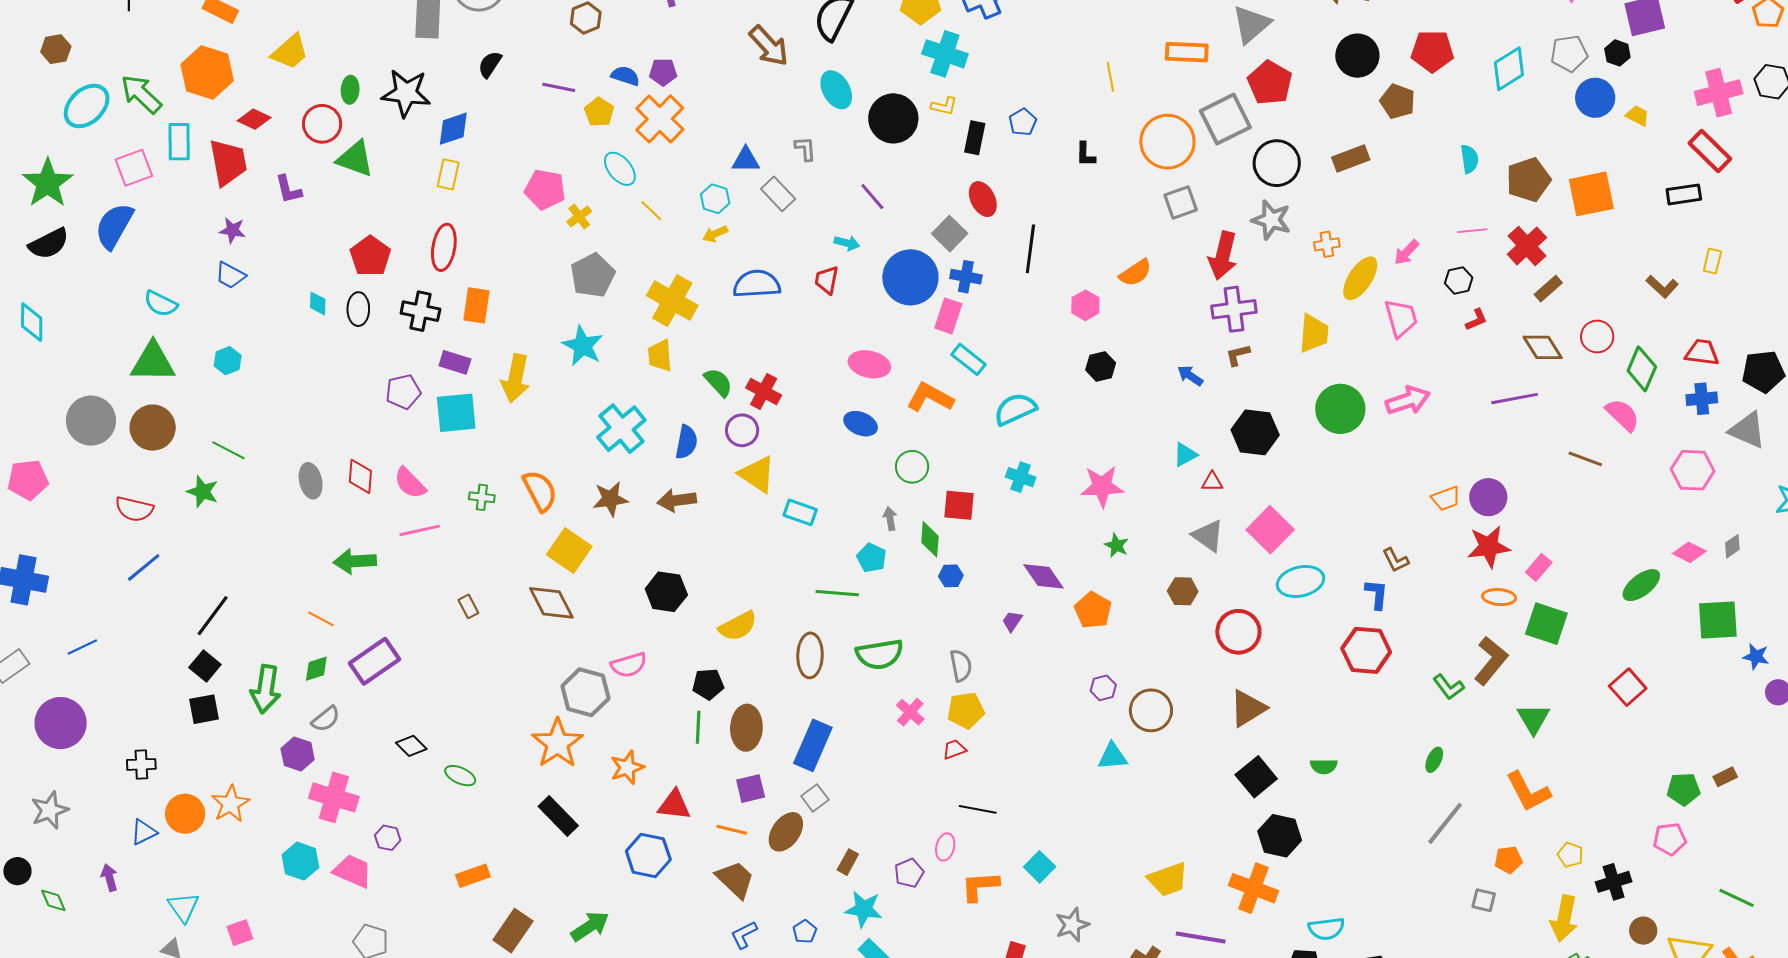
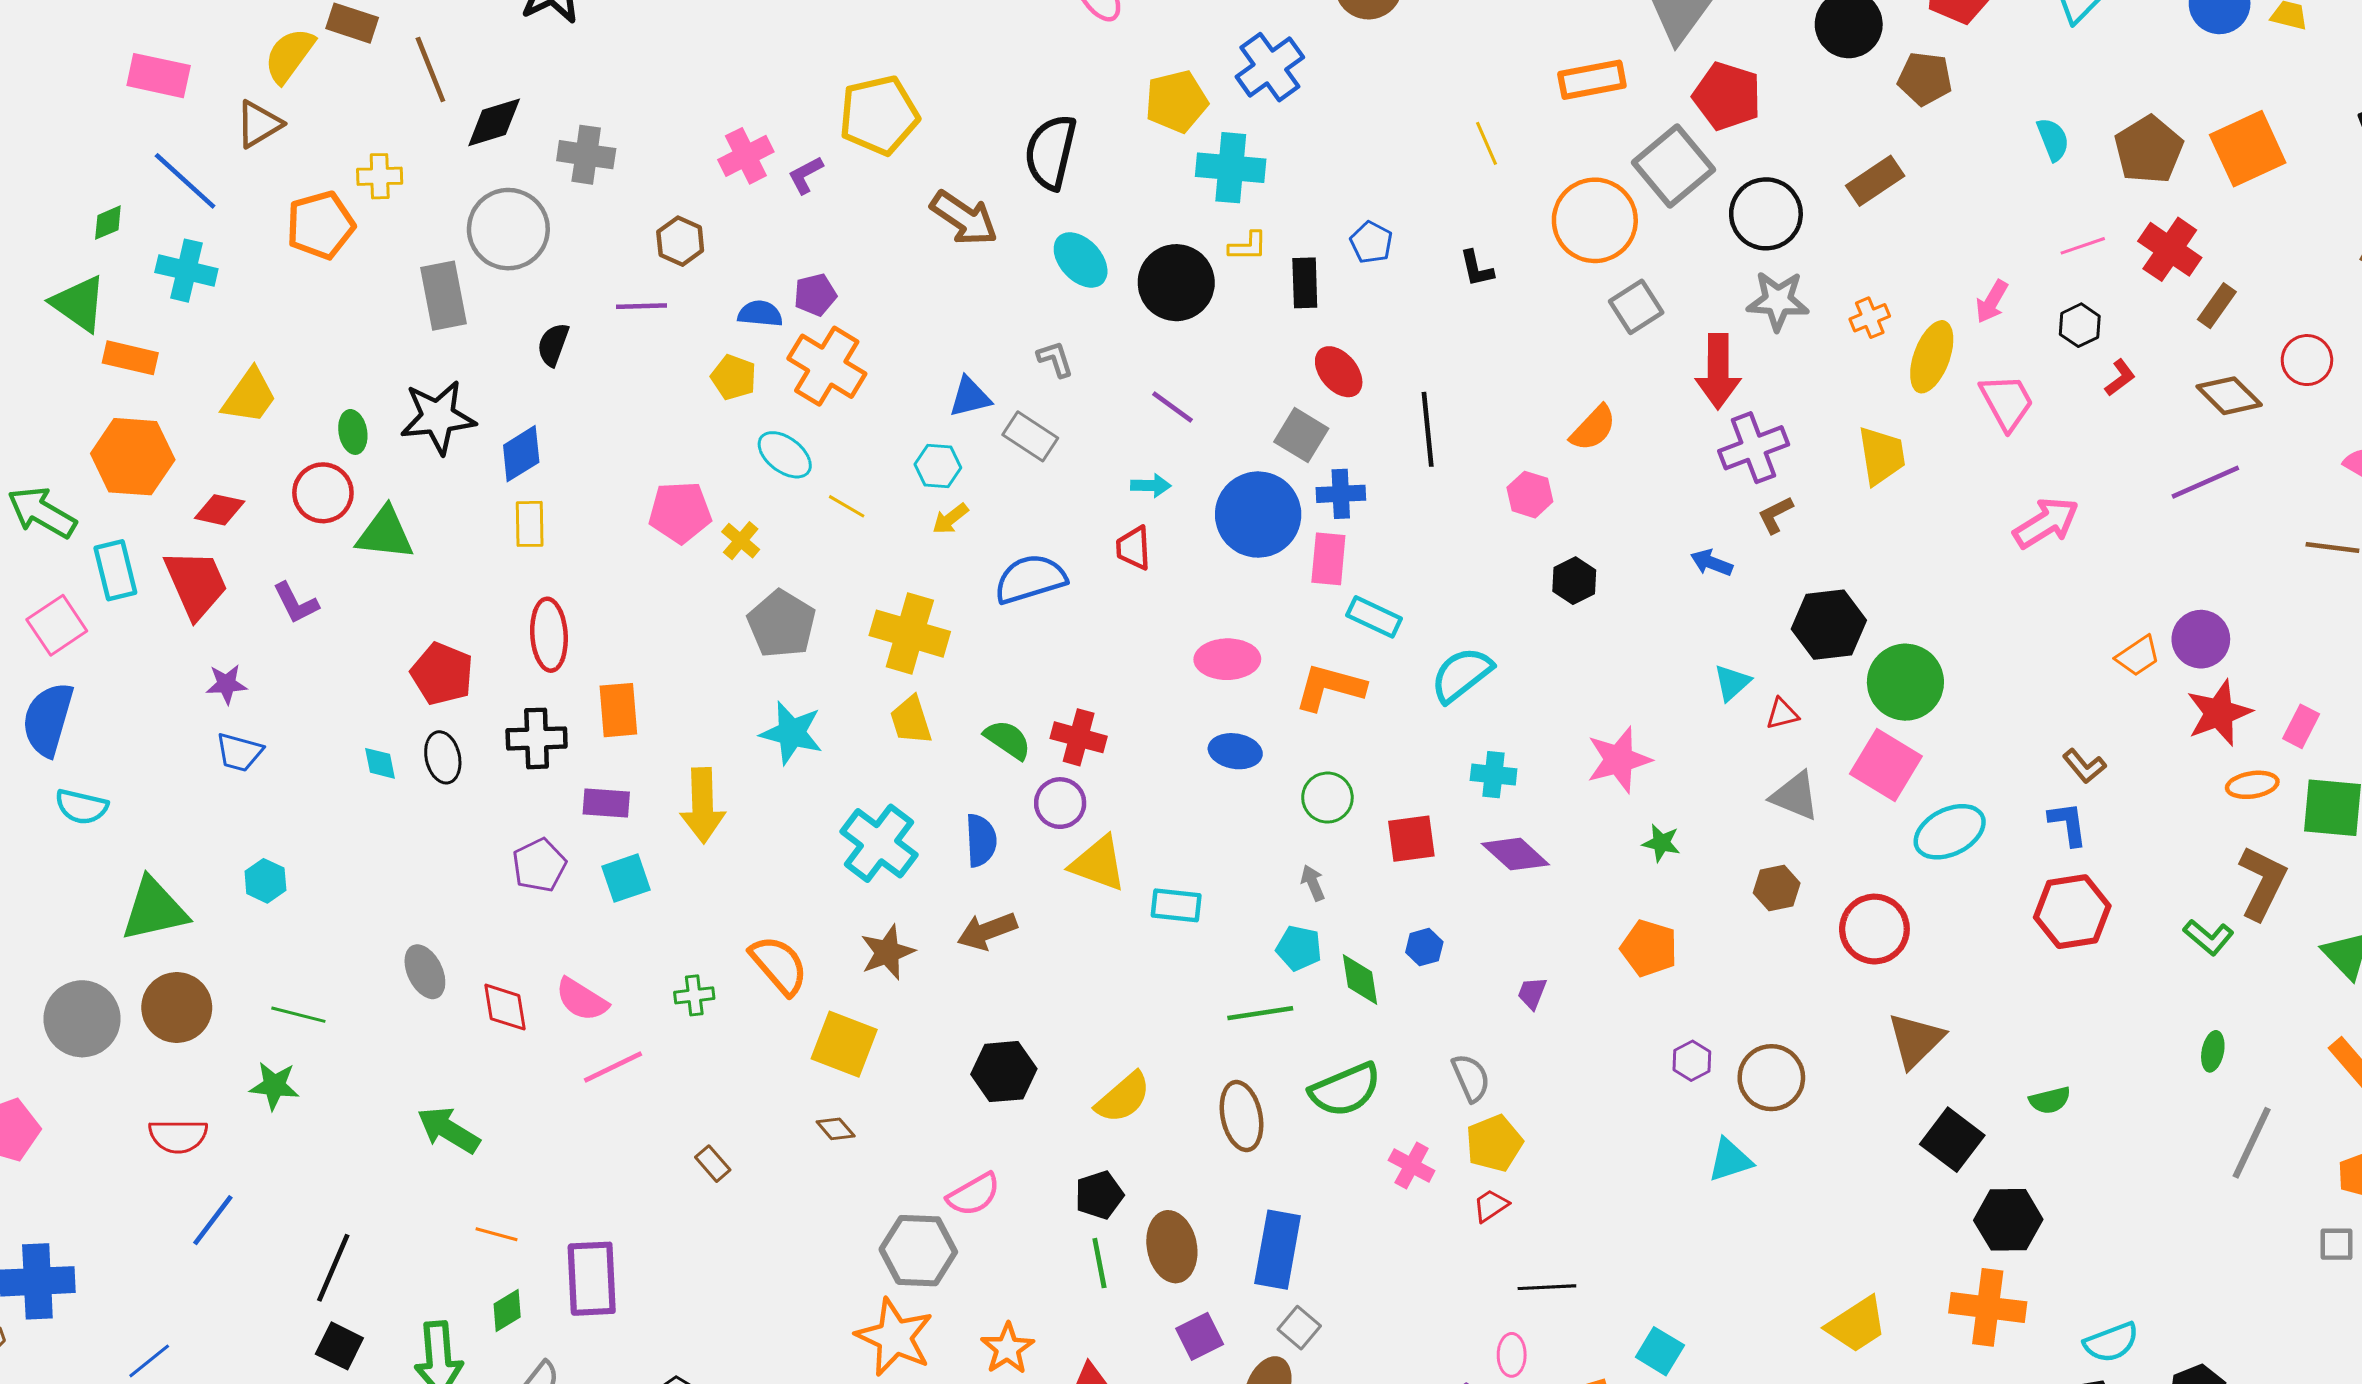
purple line: (559, 87) -> (641, 306), moved
cyan semicircle: (161, 304) -> (82, 807), moved
green circle: (1340, 409) -> (1905, 682), moved
cyan square: (456, 413) -> (626, 878), size x0.7
gray ellipse: (311, 481) -> (425, 972), moved
green diamond: (930, 539) -> (1360, 980), moved
green arrow: (355, 561) -> (448, 1130), moved, turned 48
purple diamond: (1043, 576) -> (1515, 854), moved
brown diamond: (551, 603) -> (836, 1129), size x0.5
purple rectangle: (375, 661) -> (592, 1279), turned -45

